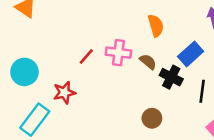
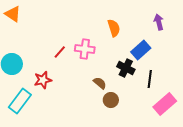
brown semicircle: (148, 62) -> (100, 83), moved

